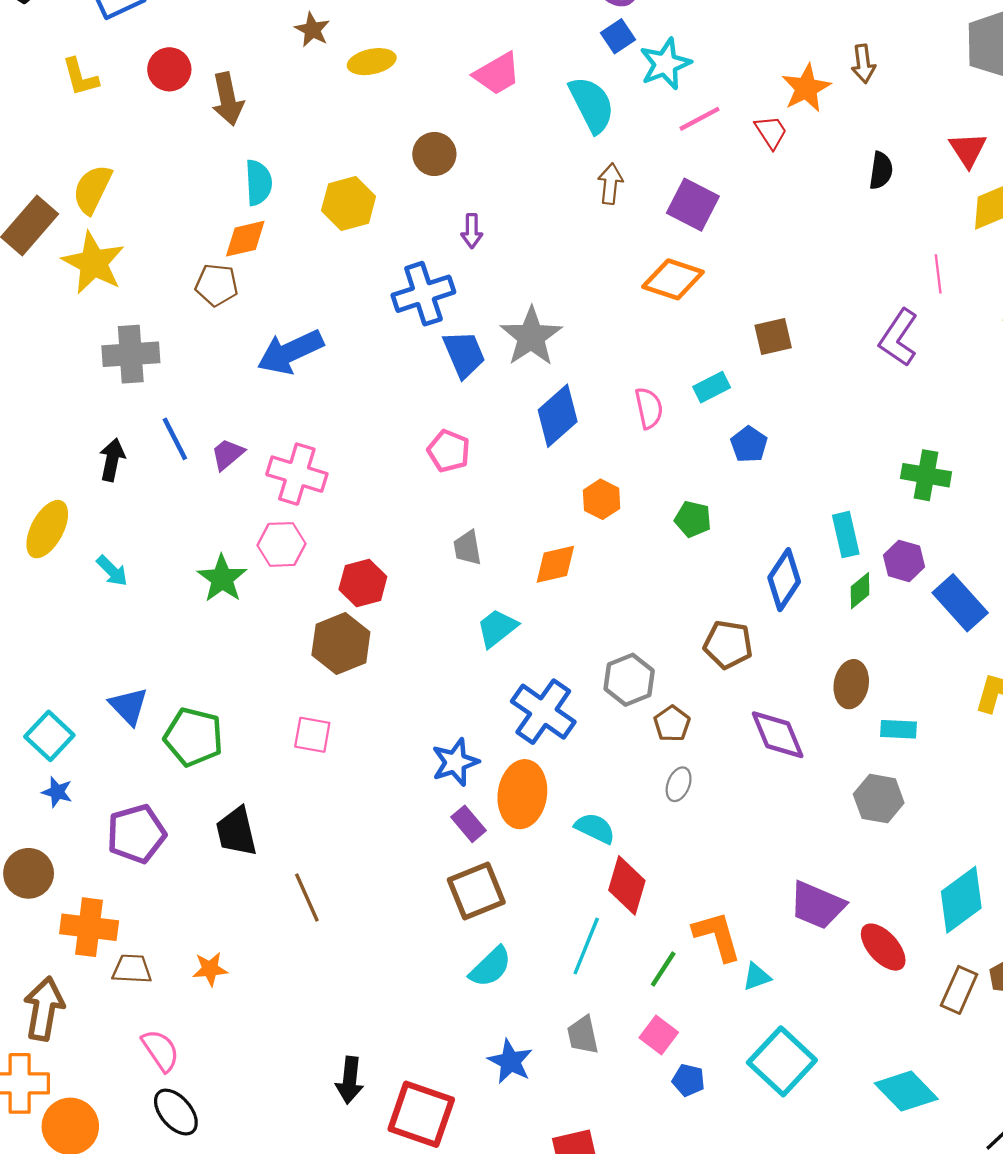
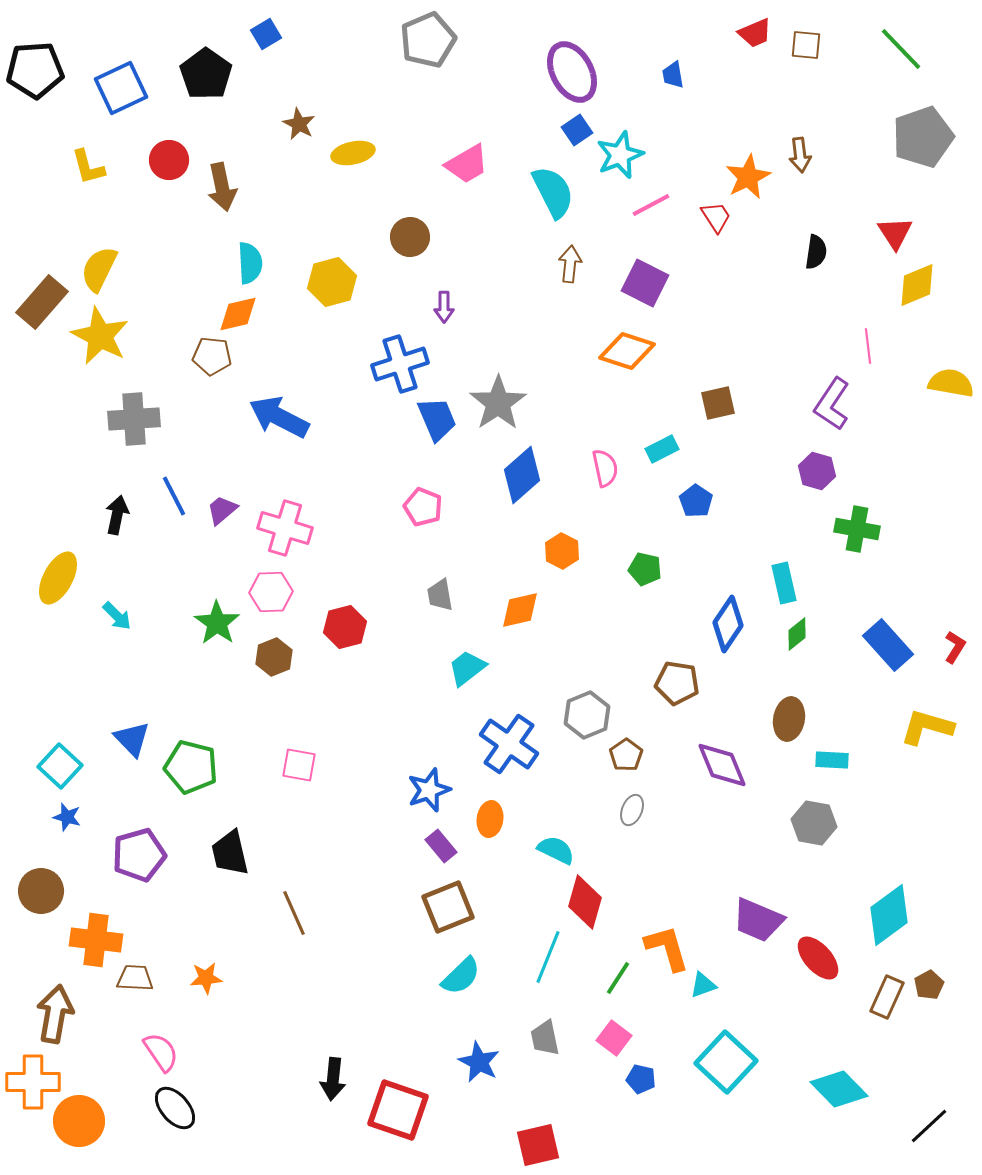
blue arrow: (290, 352) -> (279, 417), turned 52
purple hexagon: (904, 561) -> (817, 471), moved
brown hexagon: (341, 643) -> (274, 657), moved, size x0.7
orange ellipse: (522, 794) -> (490, 819), size x0.6

